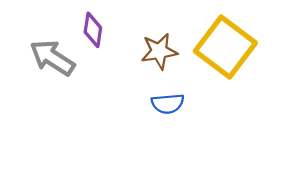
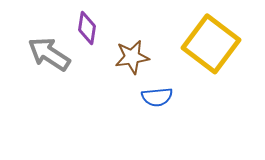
brown star: (159, 51) -> (132, 57), moved

